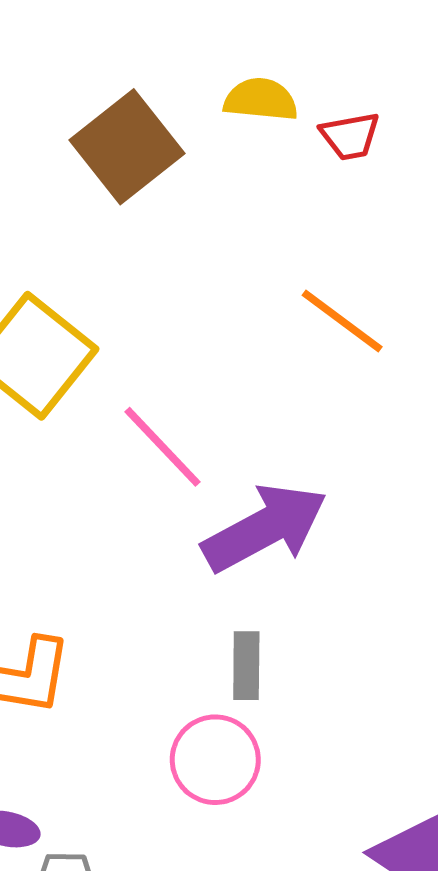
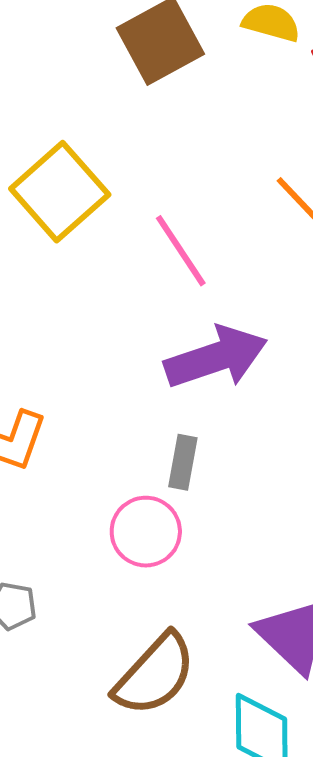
pink line: (163, 447) -> (181, 251), moved

